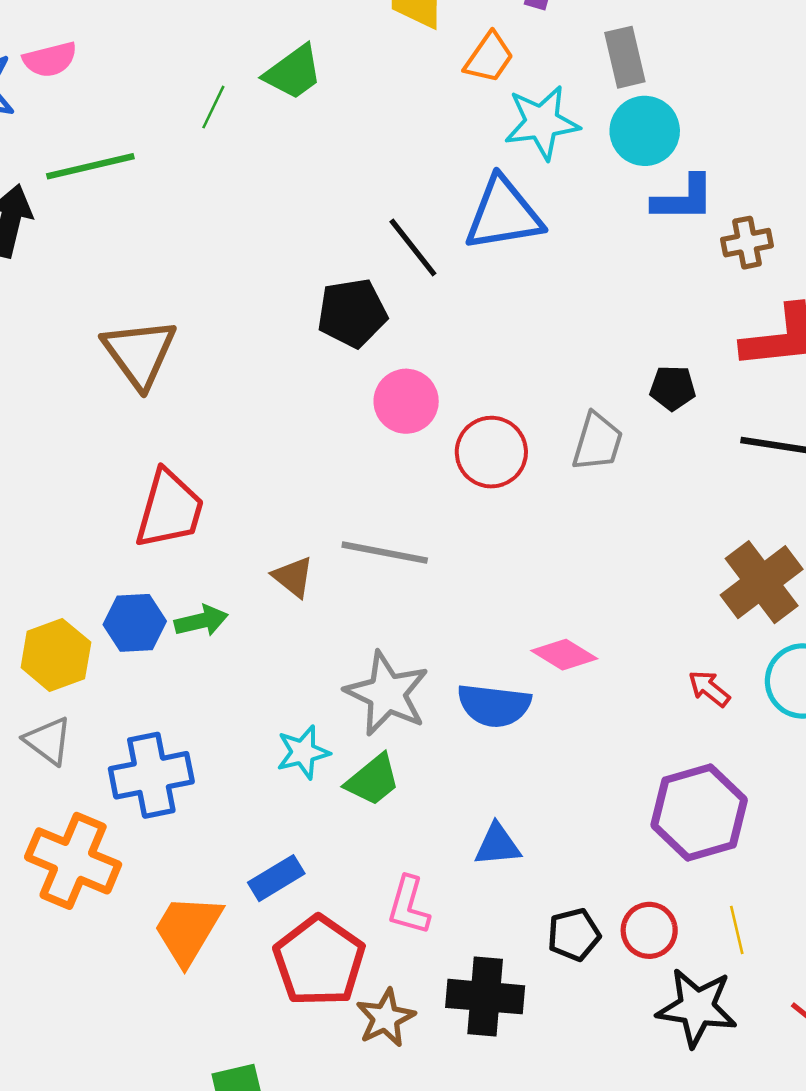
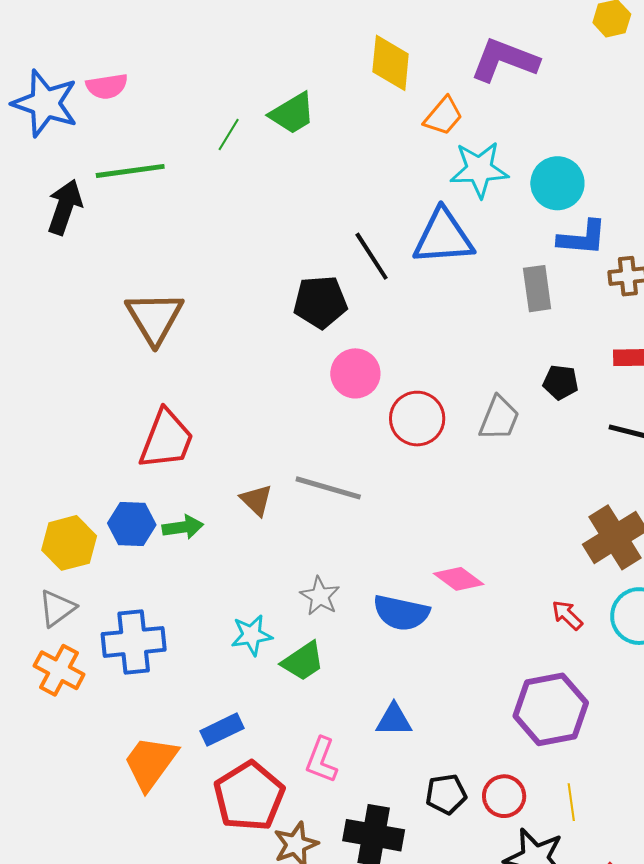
gray rectangle: (625, 57) -> (537, 289), moved
gray star: (387, 693) -> (320, 596), size x0.6
gray triangle: (48, 741) -> (57, 608), turned 42
orange cross: (73, 861) -> (59, 670), moved, size x0.7

